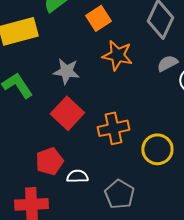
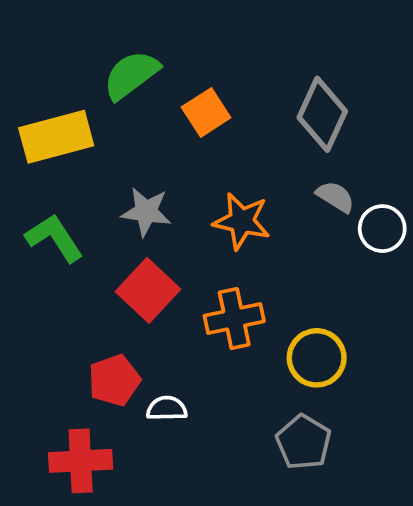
orange star: (117, 55) -> (242, 221), moved
gray semicircle: (167, 63) -> (335, 197), turned 60
gray pentagon: (119, 194) -> (304, 442), moved

